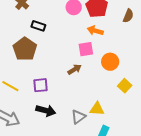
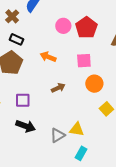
black rectangle: (38, 26) -> (17, 39), moved
orange arrow: (95, 31) -> (48, 57), moved
pink square: (86, 49) -> (84, 61), moved

